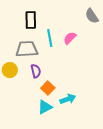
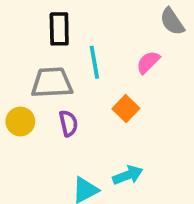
pink semicircle: (70, 38) -> (148, 62), moved
orange square: (48, 88) -> (126, 109), moved

